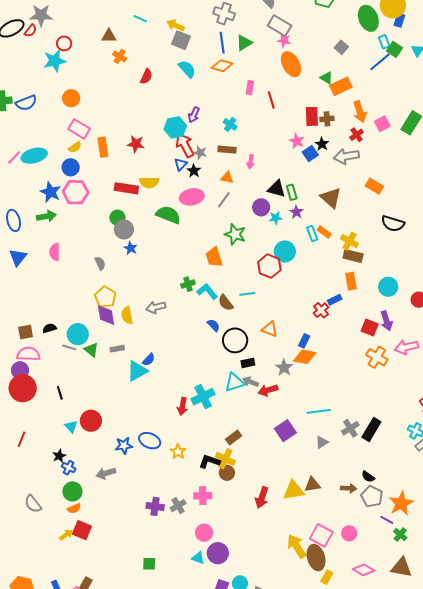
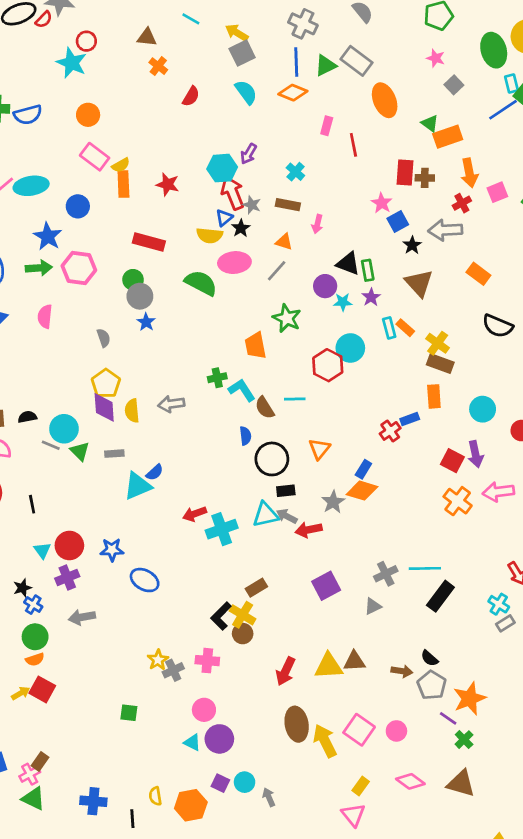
gray rectangle: (280, 26) -> (357, 61), moved
gray square: (181, 40) -> (242, 53), turned 36
pink star: (284, 40) -> (436, 58), moved
cyan star: (55, 61) -> (72, 63), turned 30
black star: (322, 144) -> (412, 245), moved
yellow semicircle: (75, 147) -> (121, 165), moved
yellow semicircle: (149, 182) -> (210, 235), moved
pink hexagon: (76, 192) -> (79, 268), moved
blue semicircle: (213, 325) -> (245, 436), turned 32
orange triangle: (270, 329) -> (319, 449), turned 42
red arrow: (182, 406) -> (195, 514), moved, turned 54
cyan line: (319, 411) -> (425, 568), moved
gray cross: (350, 428) -> (386, 574), moved
blue star: (124, 446) -> (112, 550), moved
yellow star: (178, 452) -> (158, 660), moved
black L-shape: (209, 461) -> (221, 616), turned -70
purple cross: (155, 506) -> (67, 577), moved, turned -36
brown ellipse: (316, 558) -> (297, 724), moved
green square: (149, 564) -> (129, 713), moved

